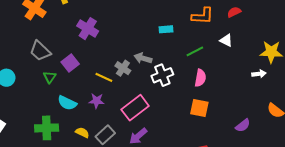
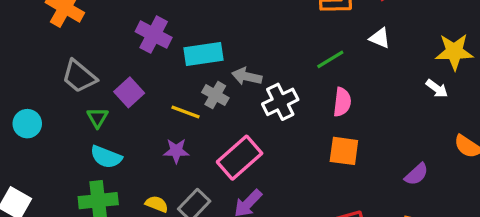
cyan rectangle: (166, 29) -> (204, 54), moved, size x1.6
white arrow: (259, 74) -> (437, 89), turned 48
cyan semicircle: (67, 103) -> (106, 157), moved

